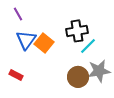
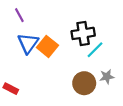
gray star: (99, 71) -> (107, 77), size x0.6
red rectangle: (16, 75) -> (11, 89), moved

